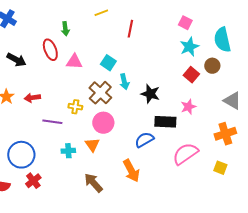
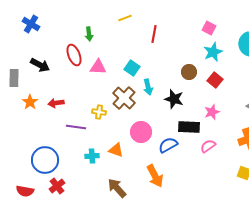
brown circle: (212, 66) -> (189, 72), moved
pink circle: (103, 123) -> (141, 132), moved
orange triangle: (92, 145) -> (116, 150), turned -35
pink semicircle: (185, 154) -> (208, 146), moved, size x0.6

